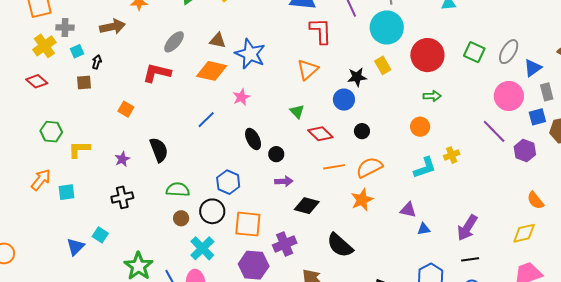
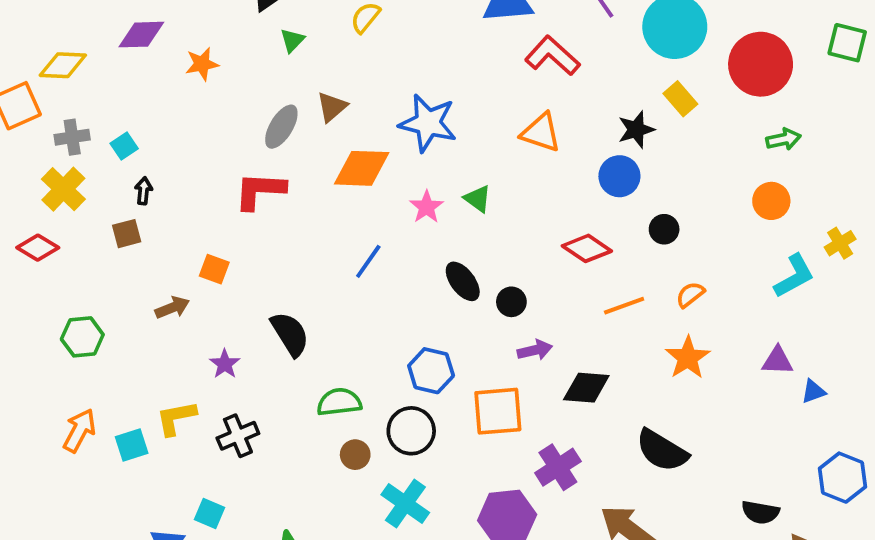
brown arrow: (112, 27) -> (172, 308), moved, size x0.7
red L-shape: (321, 31) -> (552, 56), turned -36
brown triangle: (218, 41) -> (332, 107), moved, turned -42
yellow cross: (44, 46) -> (63, 189), moved
cyan square: (77, 51) -> (124, 146), moved
orange triangle: (308, 70) -> (541, 133), turned -50
green triangle: (297, 111) -> (478, 199), moved
yellow L-shape: (79, 149) -> (176, 418), moved
orange semicircle: (369, 167) -> (690, 295), size x0.6
orange square: (248, 224) -> (498, 411), moved

